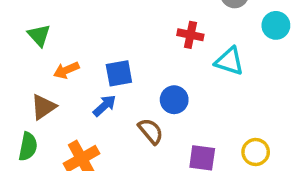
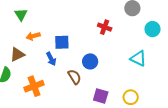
cyan triangle: (229, 61) -> (138, 58), moved
blue arrow: (105, 106) -> (51, 59), turned 96

